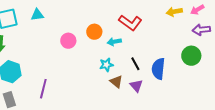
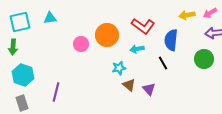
orange circle: (94, 32) -> (107, 35), size x1.5
cyan arrow: (114, 42) -> (137, 49), moved
black line: (135, 64) -> (163, 63), moved
blue semicircle: (158, 69) -> (171, 40), moved

